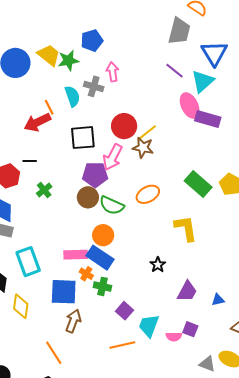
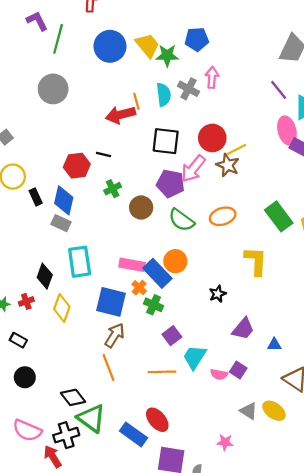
brown circle: (88, 197) -> (141, 207), moved
orange circle: (103, 235) -> (175, 261), moved
orange line: (54, 353) -> (109, 368), moved

